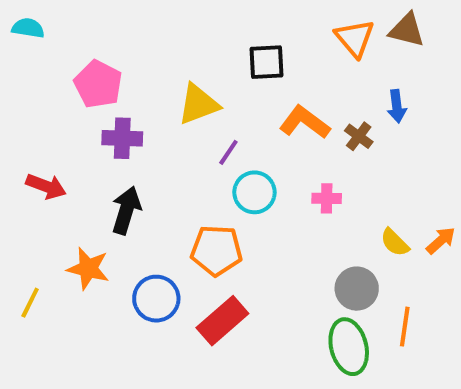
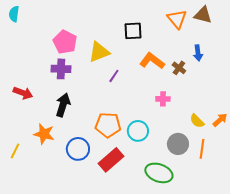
cyan semicircle: (28, 28) -> (14, 14), turned -91
pink pentagon: (98, 84) -> (65, 42), moved
cyan circle: (254, 192) -> (138, 131), moved
orange line: (405, 327) -> (202, 149), moved
green ellipse: (349, 347) -> (159, 173), moved, turned -56

